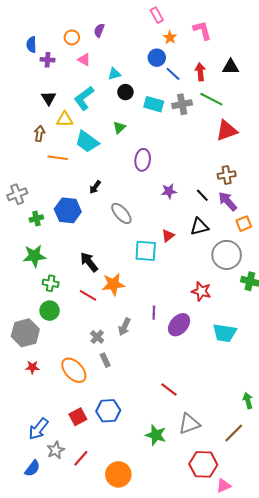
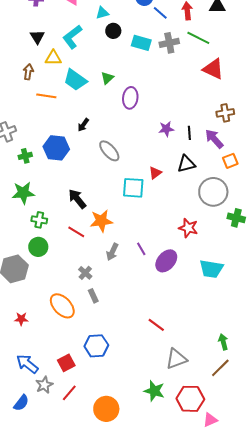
green triangle: (119, 127) -> (107, 78), moved
red triangle: (227, 131) -> (213, 69), turned 45
brown cross: (227, 175) -> (225, 113), moved
purple star: (169, 191) -> (166, 129), moved
black line: (202, 195) -> (189, 133), turned 40
purple line: (154, 313) -> (141, 249), turned -32
gray arrow: (124, 327) -> (112, 252), moved
red star: (32, 367) -> (21, 319), moved
green arrow: (248, 401) -> (223, 342), moved
red square: (78, 417) -> (66, 363), moved
blue arrow: (38, 429) -> (27, 364), turned 90
green star: (156, 435) -> (154, 391), moved

